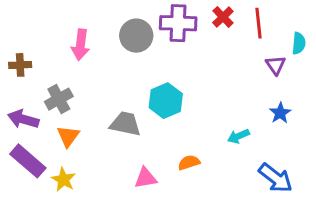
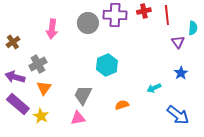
red cross: (223, 17) -> (144, 11), turned 32
brown cross: (20, 65) -> (13, 42), turned -32
gray trapezoid: (125, 124) -> (83, 95), moved, turned -75
pink triangle: (146, 178) -> (78, 118), moved

